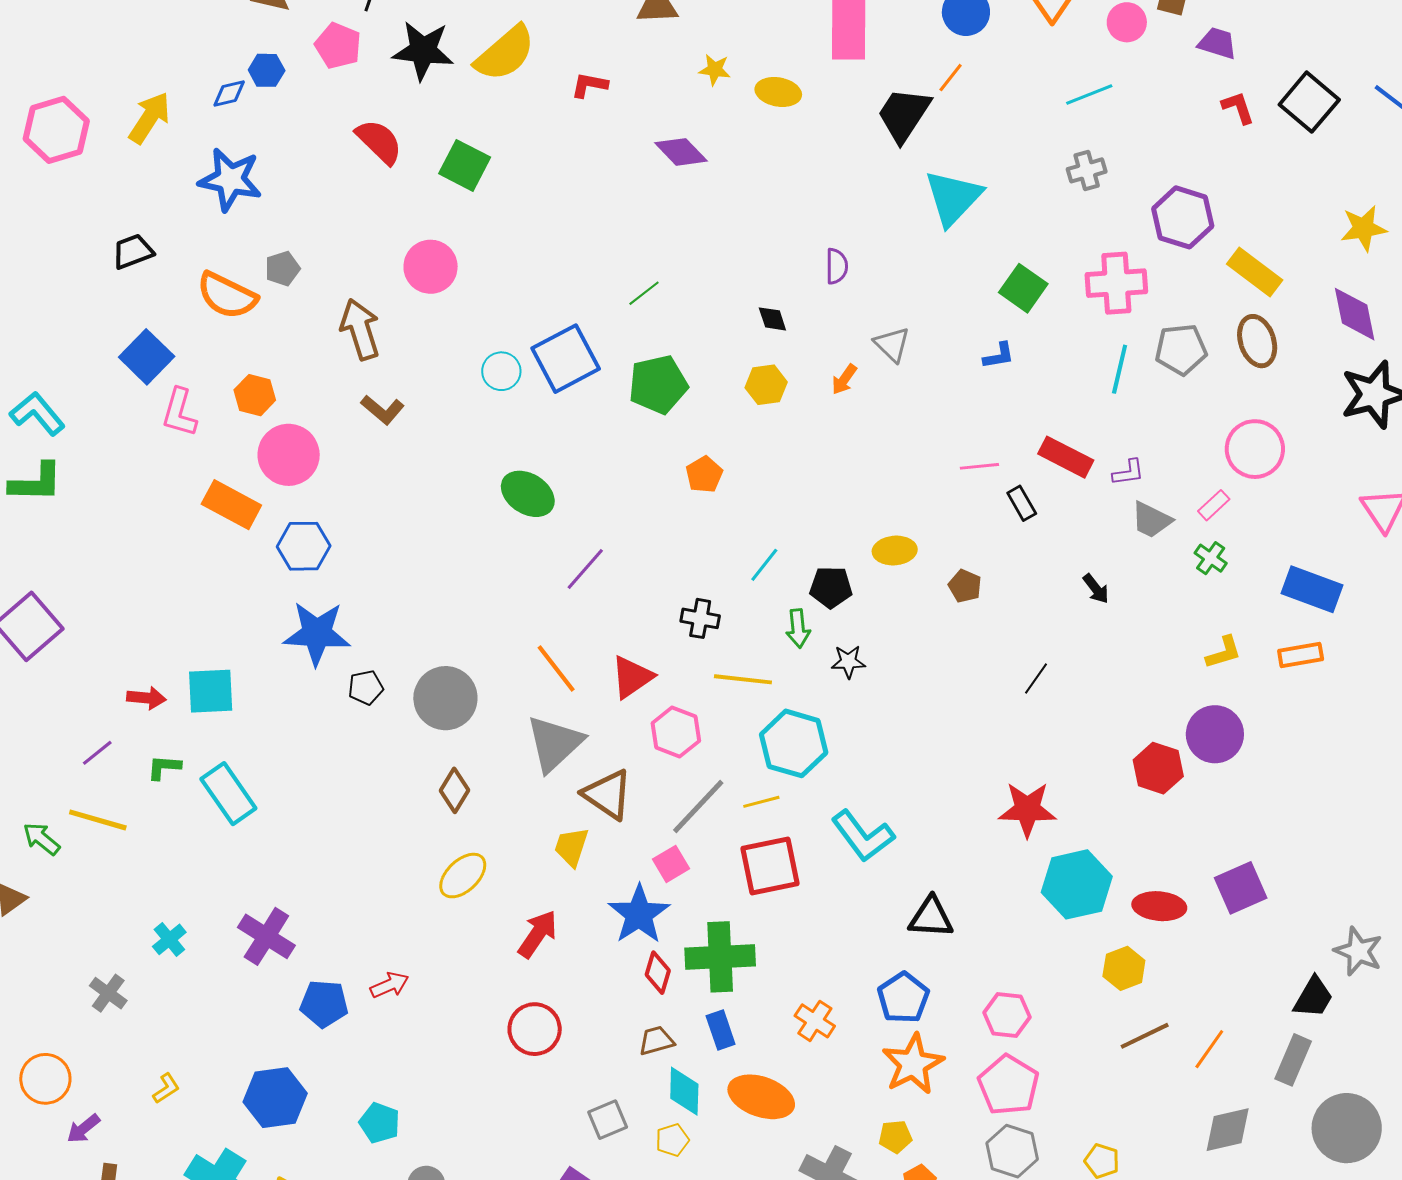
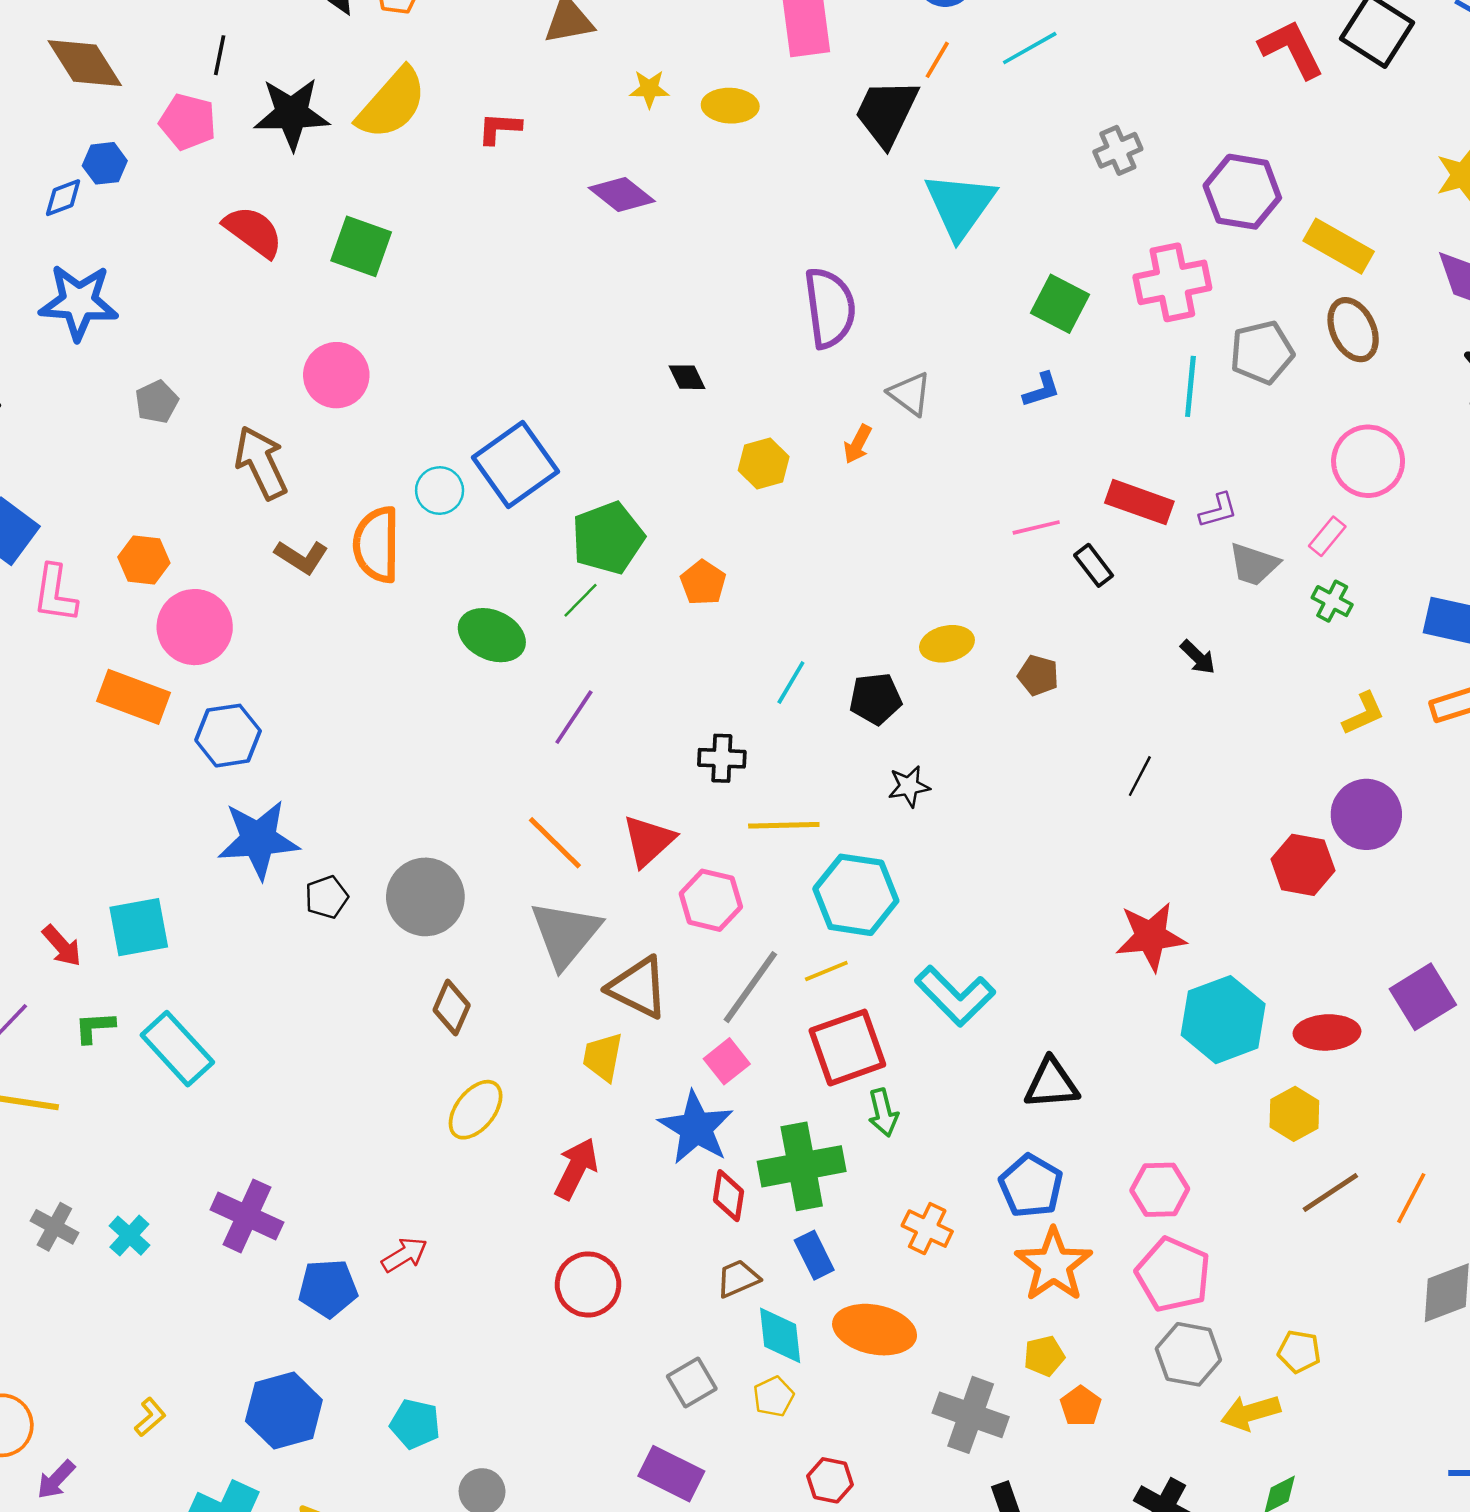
cyan line: (1089, 94) -> (1030, 48), moved
red L-shape: (1238, 108) -> (1291, 49), size x1.5
purple semicircle: (837, 266) -> (830, 308), size x1.8
green line: (644, 293) -> (580, 600), moved
orange semicircle: (227, 295) -> (377, 545), moved, turned 72
black diamond: (772, 319) -> (687, 377), moved
green pentagon: (658, 385) -> (608, 538), moved
green arrow: (798, 629) -> (883, 1113), moved
red arrow: (146, 698) -> (62, 946), turned 51
gray cross: (108, 993) -> (54, 1227), moved

